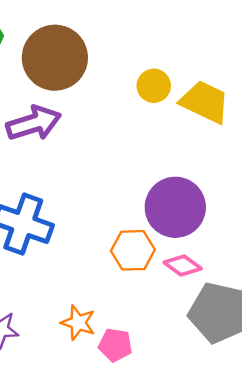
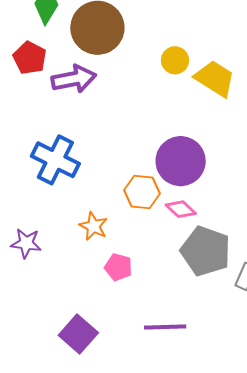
orange star: (78, 323) -> (93, 226), moved

